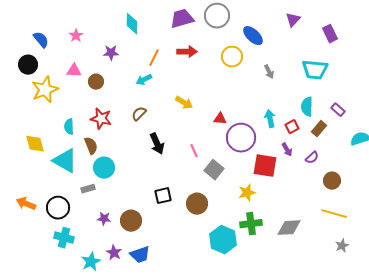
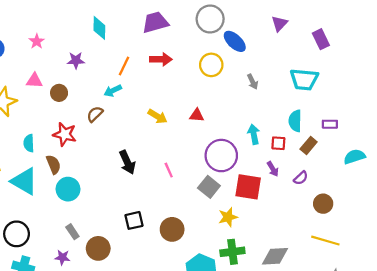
gray circle: (217, 16) -> (210, 19), moved
purple rectangle: (338, 110) -> (330, 124), turned -40
brown semicircle: (139, 114) -> (95, 114), moved
red triangle: (220, 119) -> (197, 115), moved
red square: (292, 127) -> (278, 143), turned 32
gray square: (214, 170) -> (209, 187), moved
gray rectangle: (88, 189) -> (72, 232), moved, turned 72
purple star: (104, 219) -> (62, 257), moved

